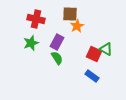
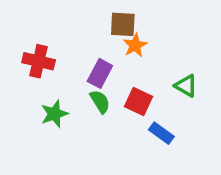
red cross: (36, 19) -> (39, 61), moved
green star: (31, 43) -> (54, 114), moved
red square: (94, 54) -> (139, 102), moved

